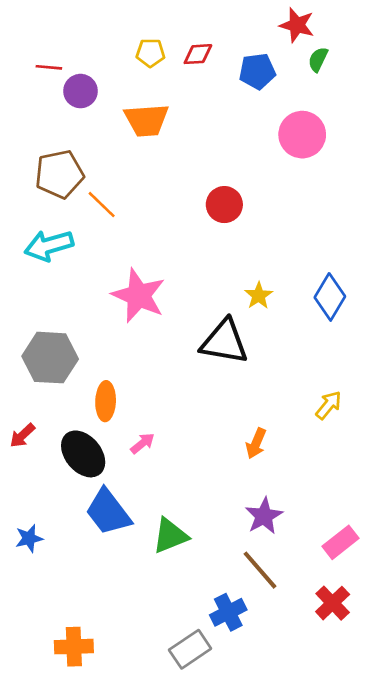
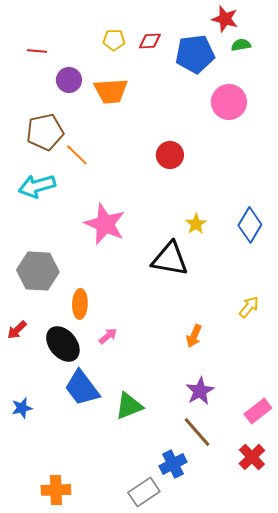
green semicircle: (318, 59) -> (241, 45), turned 54
blue pentagon: (257, 71) -> (195, 54), size x1.4
purple circle: (80, 91) -> (69, 80), moved

